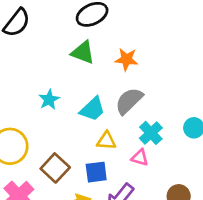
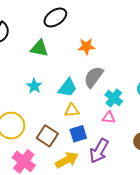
green triangle: (83, 52) -> (39, 48), moved
yellow triangle: (106, 141) -> (72, 110), moved

